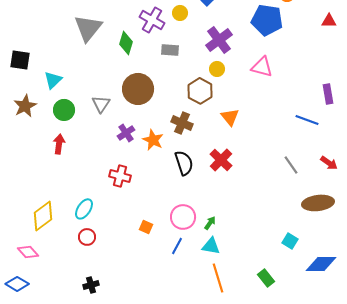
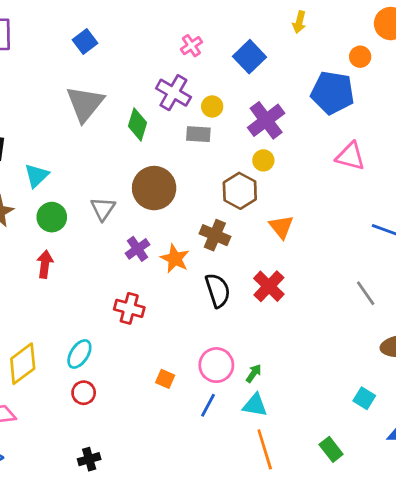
yellow circle: (180, 13) -> (212, 106), moved
pink triangle: (262, 67) -> (350, 156), moved

